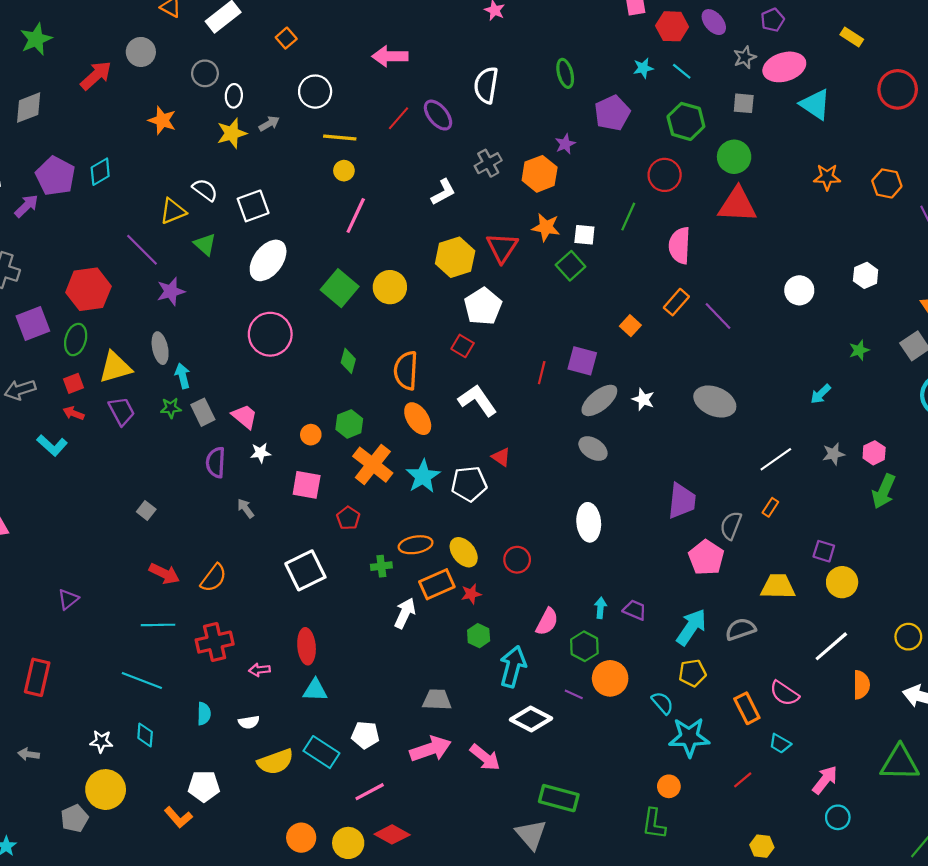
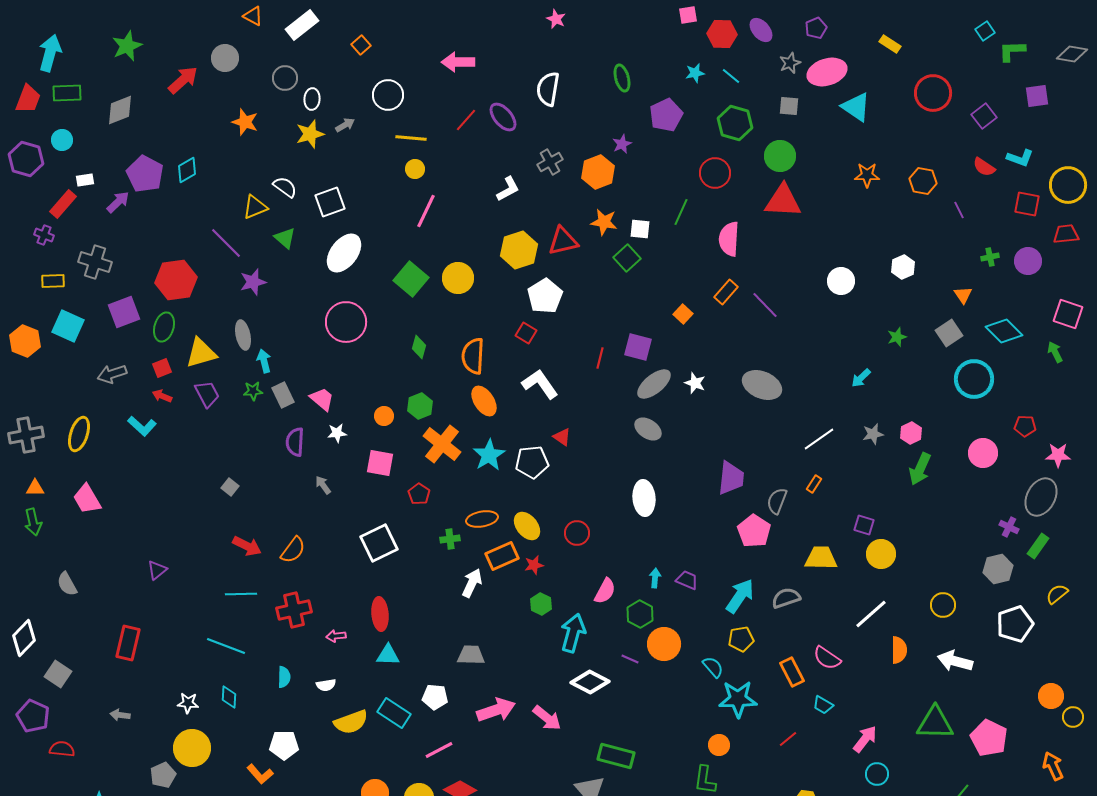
red triangle: (502, 248) -> (563, 241), turned 44
gray trapezoid: (437, 700) -> (471, 655), moved

